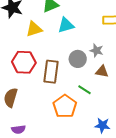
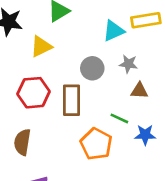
cyan triangle: (66, 25) -> (114, 31), moved
gray circle: (78, 59) -> (92, 68), moved
blue star: (102, 125) -> (145, 135), moved

